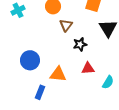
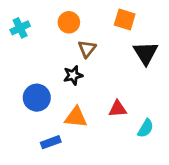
black star: (80, 44) -> (73, 75), moved
blue rectangle: (40, 92) -> (51, 142), turned 48

